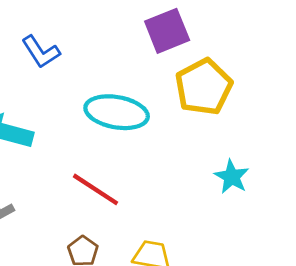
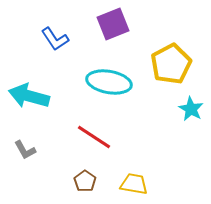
purple square: (167, 31) -> (113, 24), moved
cyan star: (232, 177) -> (191, 109), moved

